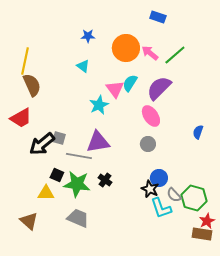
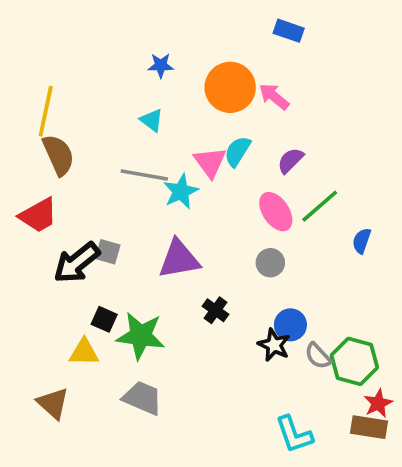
green line: (175, 55) -> (320, 206), moved
purple semicircle: (159, 88) -> (290, 160), size x0.6
gray line: (79, 156) -> (144, 175), moved
black cross: (105, 180) -> (216, 310), moved
cyan L-shape: (161, 208) -> (294, 434), moved

